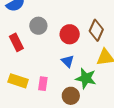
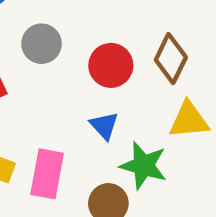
pink rectangle: (43, 84) -> (47, 174), size x1.5

